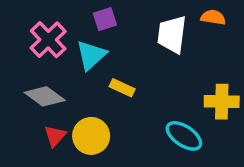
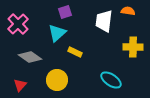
pink cross: (48, 40) -> (18, 24), moved
yellow cross: (222, 102) -> (133, 47), moved
red triangle: (55, 136) -> (20, 85), moved

